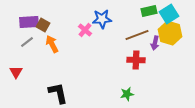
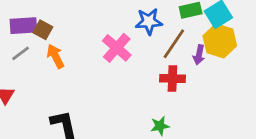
blue star: (102, 19) -> (149, 21), moved
pink cross: (85, 30) -> (117, 48), moved, size x1.5
brown line: (137, 35) -> (174, 44), turned -35

